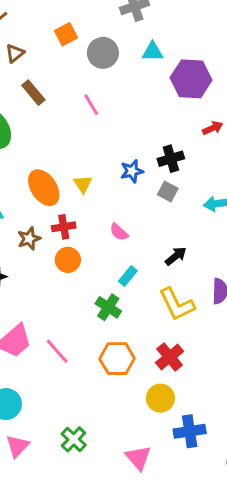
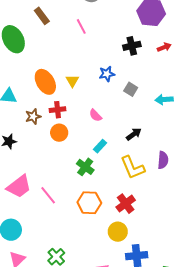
black cross: (171, 159) -> (132, 46), moved

